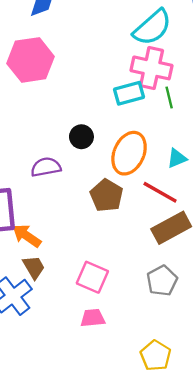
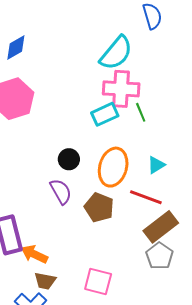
purple semicircle: (46, 167) -> (61, 191), moved, turned 80
brown trapezoid: (34, 267) -> (45, 281), turned 140
gray pentagon: (162, 281) -> (159, 256), moved

